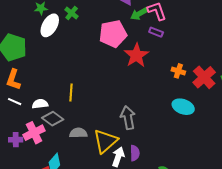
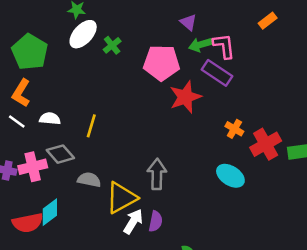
green cross: (72, 13) -> (112, 45), moved
purple rectangle: (156, 32) -> (217, 73), size x1.6
white semicircle: (40, 104) -> (50, 119), moved

